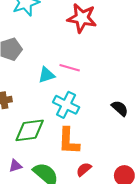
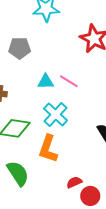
red semicircle: (84, 169) -> (74, 182), moved

